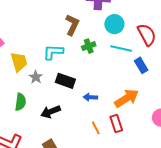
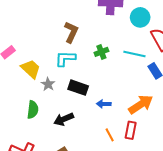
cyan circle: (114, 24) -> (140, 17), moved
brown L-shape: (72, 25) -> (71, 32), moved
yellow trapezoid: (19, 62) -> (31, 69), turned -30
red rectangle: (116, 124) -> (131, 130), turned 30

